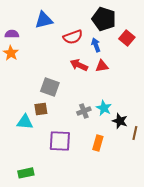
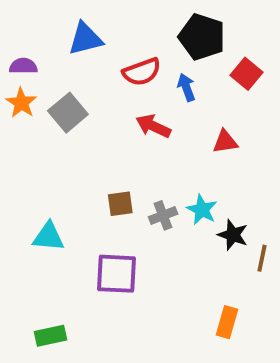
red triangle: (102, 66) -> (225, 142), moved
gray square: (50, 87) -> (68, 113), moved, turned 30
brown square: (41, 109) -> (120, 204), moved
orange rectangle: (98, 143) -> (227, 322), moved

